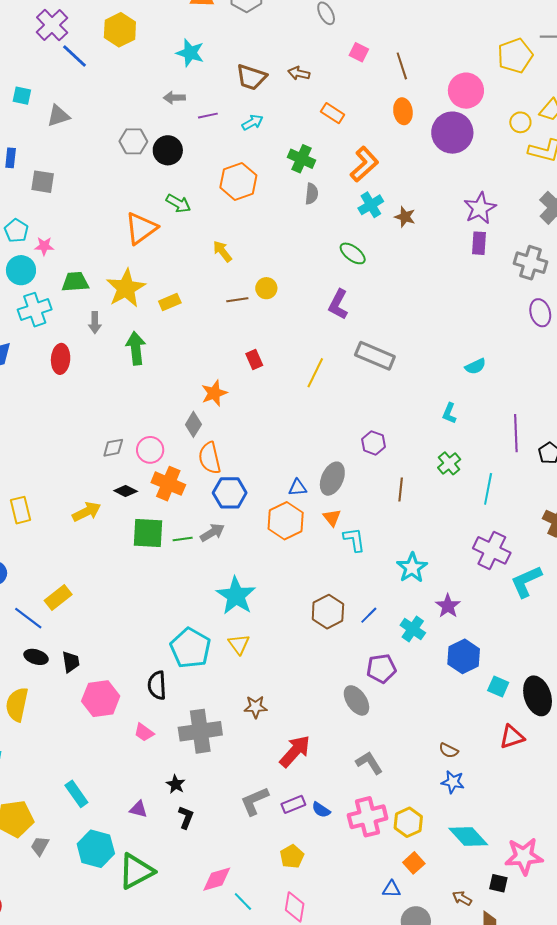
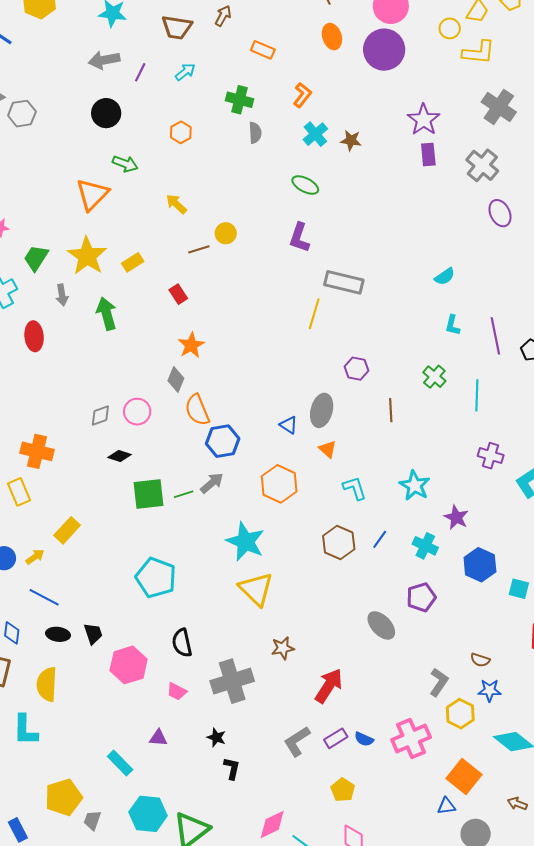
brown arrow: (299, 73) -> (223, 16), turned 115
gray arrow: (174, 98) -> (104, 60), size x1.4
purple line: (208, 116) -> (140, 72), turned -42
gray hexagon: (133, 141) -> (22, 114), moved
orange L-shape: (364, 164) -> (302, 95), size x0.7
orange hexagon: (238, 181) -> (181, 132), size x0.6
gray cross: (530, 263) -> (482, 165), turned 32
green trapezoid: (75, 282) -> (36, 258), turned -44
red rectangle: (254, 359) -> (178, 294), moved
yellow line: (315, 373) -> (314, 314), moved
cyan L-shape: (449, 413) -> (452, 325), moved
orange cross: (168, 484) -> (37, 451), moved
blue triangle: (297, 488) -> (289, 425), turned 48
yellow arrow: (87, 512) -> (35, 557), moved, size x0.7
orange hexagon: (286, 521) -> (279, 484), moved
cyan L-shape: (354, 540) -> (355, 488), moved
purple cross: (492, 550) -> (491, 456), size x0.7
yellow rectangle: (58, 598) -> (67, 530), moved
yellow triangle: (239, 644) -> (256, 589), size x1.6
cyan pentagon: (190, 648) -> (156, 578), moved
purple pentagon: (381, 668) -> (421, 597), moved
gray L-shape: (369, 763) -> (439, 682), moved, turned 76
purple triangle: (138, 809) -> (158, 738), moved
yellow hexagon: (408, 822) -> (460, 714), moved
orange square: (414, 863) -> (464, 777), size x1.6

